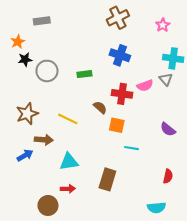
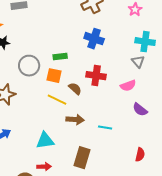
gray circle: (47, 71) -> (29, 66), moved
pink semicircle: (145, 86) -> (128, 86), moved
yellow line: (68, 119) -> (57, 100), moved
orange square: (117, 125) -> (54, 76), moved
brown arrow: (44, 140) -> (75, 120), moved

